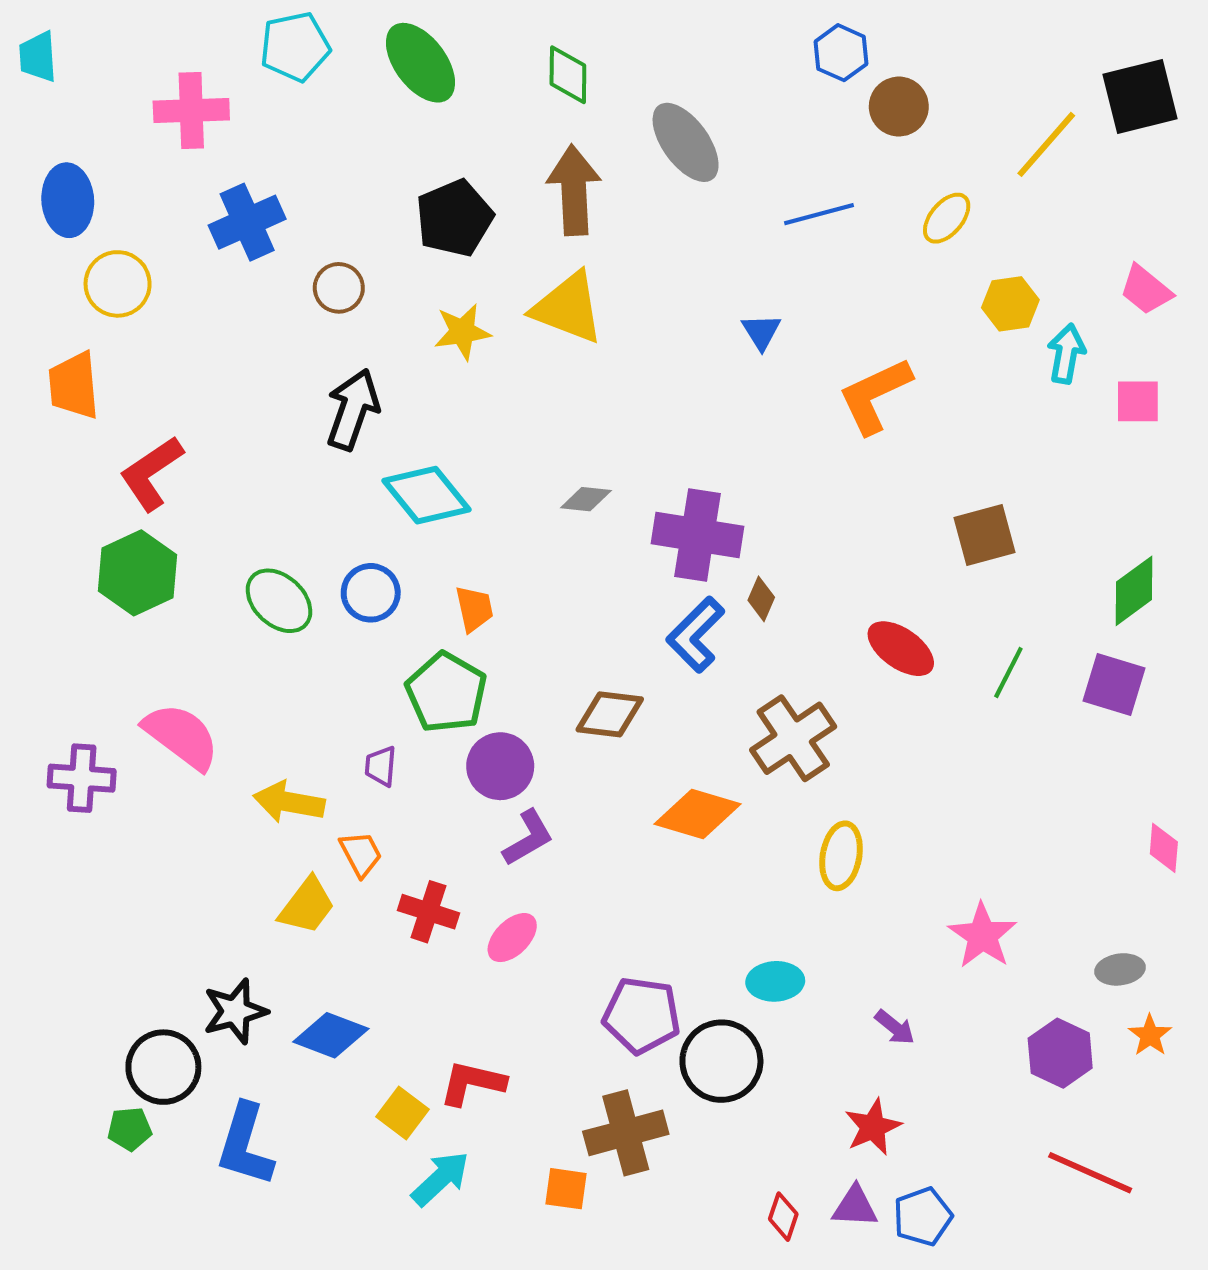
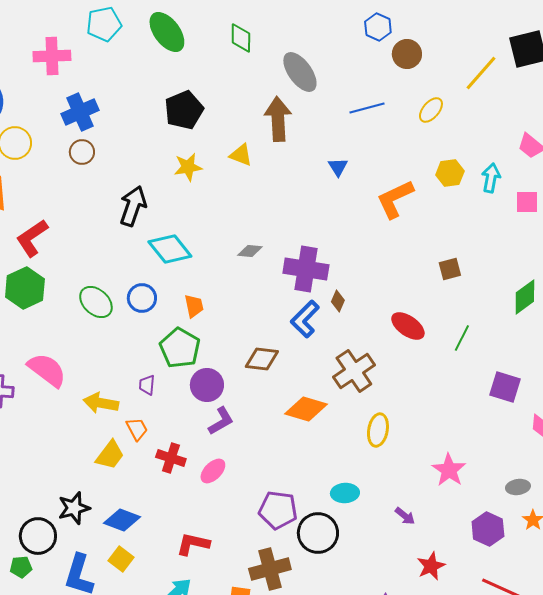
brown arrow: (574, 190) -> (278, 119), moved
brown circle: (339, 288) -> (82, 152), moved
yellow hexagon: (1010, 304) -> (450, 173), moved
yellow triangle: (568, 308) -> (241, 155), size x0.6
brown square: (984, 535) -> (450, 269), size x0.7
purple square: (1114, 684) -> (505, 387), moved
yellow square: (403, 1113) -> (121, 559), moved
red star: (873, 1127) -> (431, 566), moved

